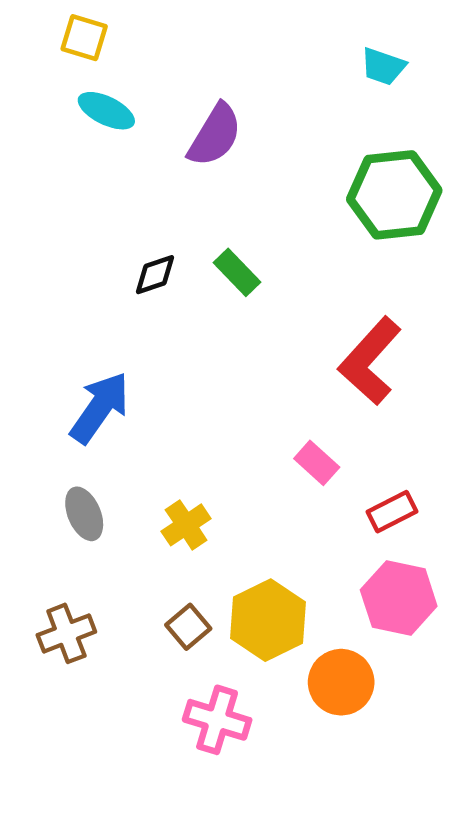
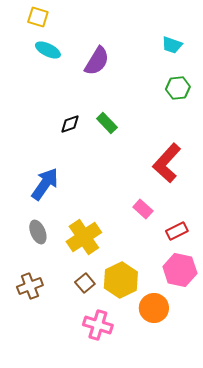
cyan trapezoid: (383, 66) -> (172, 45), moved
green hexagon: (394, 195) -> (178, 88), size x0.6
yellow cross: (186, 525) -> (84, 237), size x1.6

